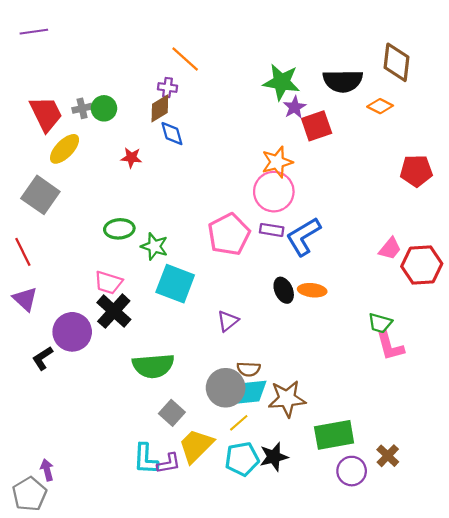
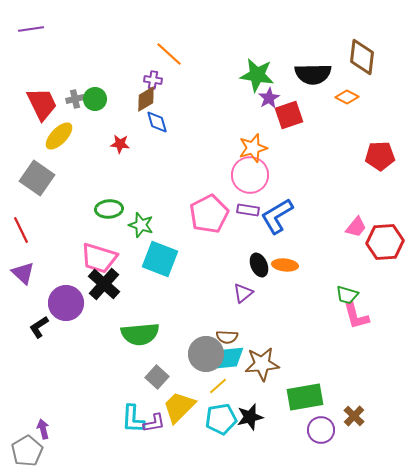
pink trapezoid: (108, 283) -> (99, 258), size x1.4
purple triangle: (228, 321) -> (243, 293), moved

